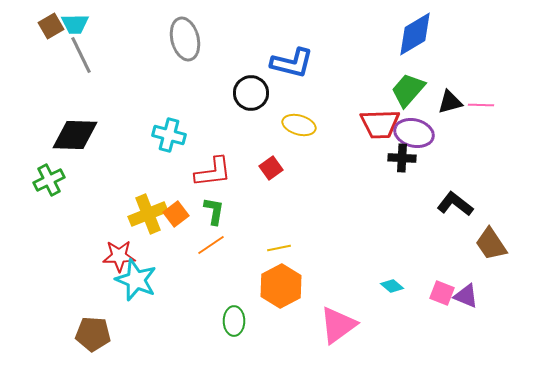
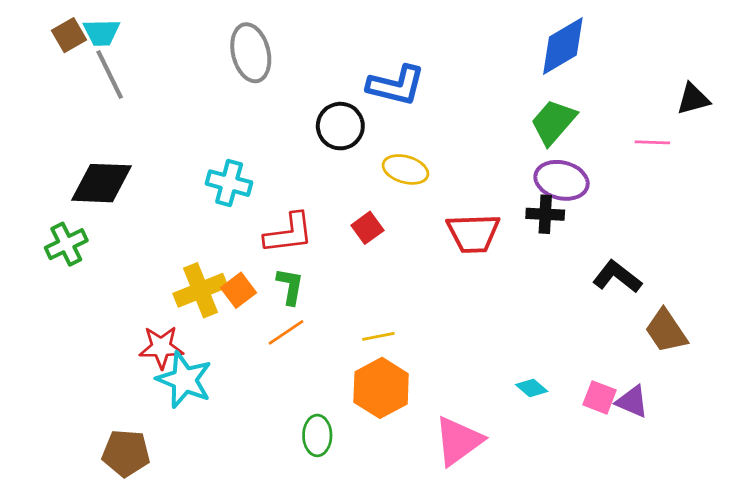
black triangle: (450, 102) -> (693, 99), moved
red trapezoid: (380, 124) -> (473, 233), moved

